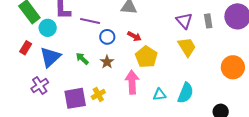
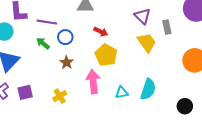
gray rectangle: (208, 21) -> (167, 27), moved
red arrow: (134, 36) -> (101, 32), moved
green arrow: (82, 59) -> (43, 43), moved
purple square: (75, 98) -> (25, 92), moved, size x0.7

